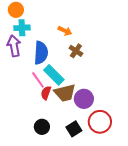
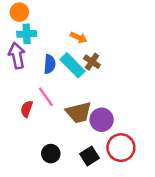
blue semicircle: (41, 53) -> (50, 64), size x0.7
cyan rectangle: (54, 75) -> (73, 65), moved
red semicircle: (46, 93) -> (27, 109), moved

